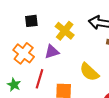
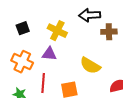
purple triangle: (52, 52) -> (49, 54), turned 35

